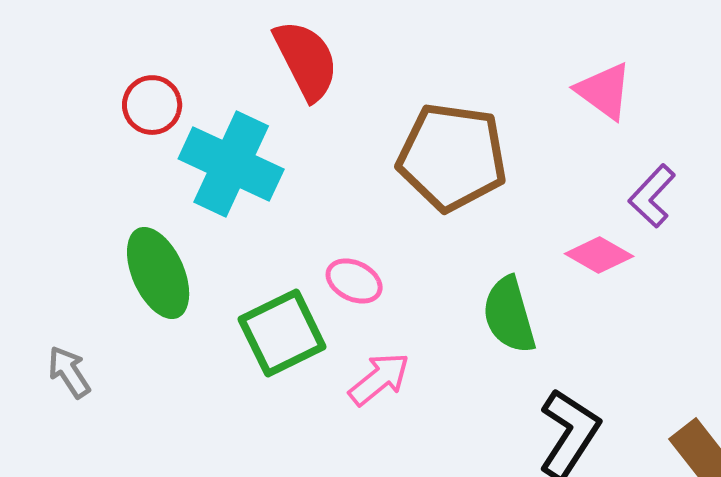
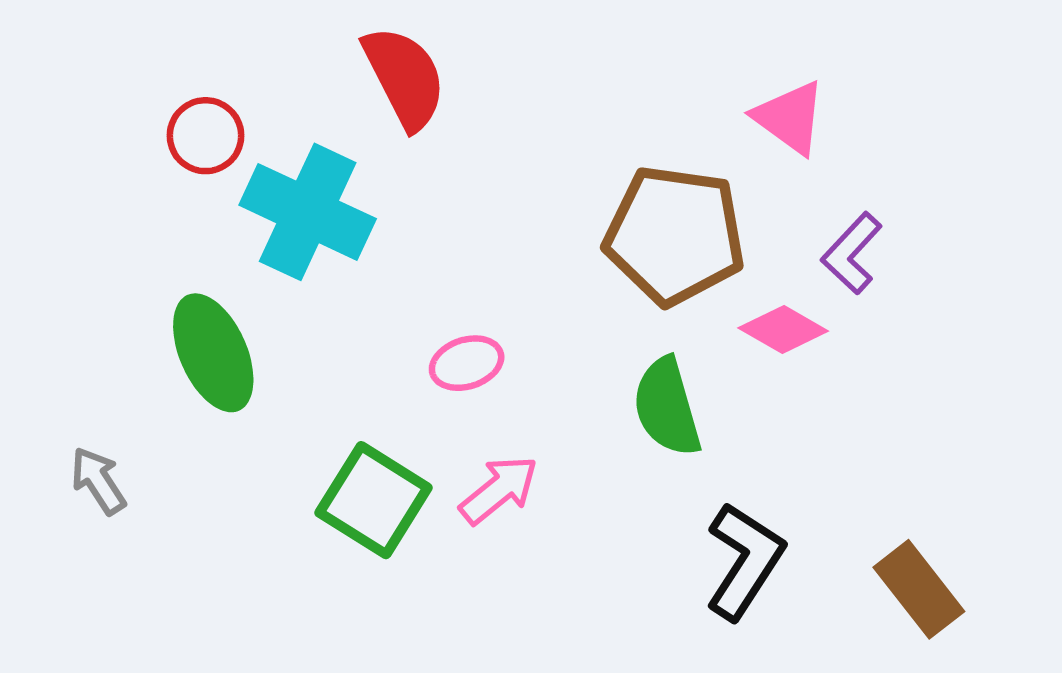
brown pentagon: (452, 157) -> (675, 235), moved
pink ellipse: (354, 281) -> (467, 363), turned -44
green square: (282, 333) -> (374, 500), moved, turned -32

